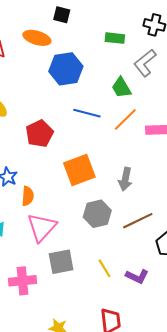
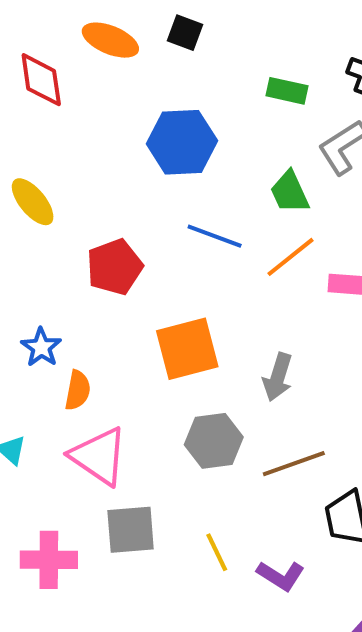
orange ellipse: (37, 38) -> (110, 40), moved
pink triangle: (42, 227) -> (99, 456), turned -44

